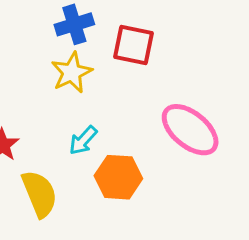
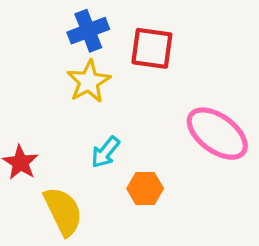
orange hexagon: (118, 177) -> (145, 188), size x0.7

